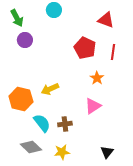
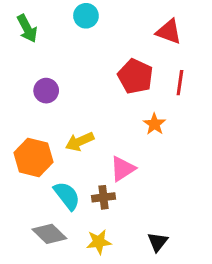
purple circle: (25, 40) -> (46, 91), moved
pink triangle: (93, 106) -> (123, 169), moved
black triangle: (107, 152) -> (158, 242), moved

